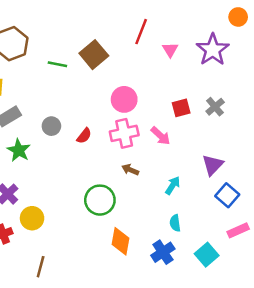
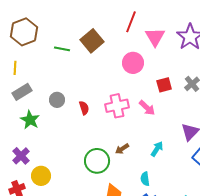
pink triangle: (170, 50) -> (155, 37), size x1.5
pink circle: (124, 99) -> (133, 63), moved
red semicircle: (84, 136) -> (84, 108), turned -56
brown arrow: (130, 170) -> (122, 149), moved, turned -56
cyan semicircle: (175, 223) -> (145, 179), moved

